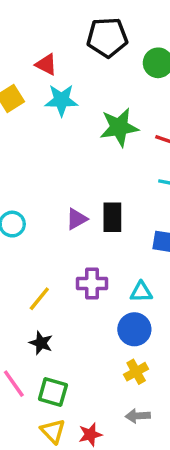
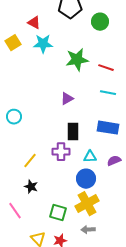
black rectangle: (112, 217) -> (73, 132), moved
purple triangle: (77, 219) -> (67, 99), moved
yellow cross: (136, 372) -> (87, 204), size x1.6
green square: (53, 392) -> (58, 213), moved

